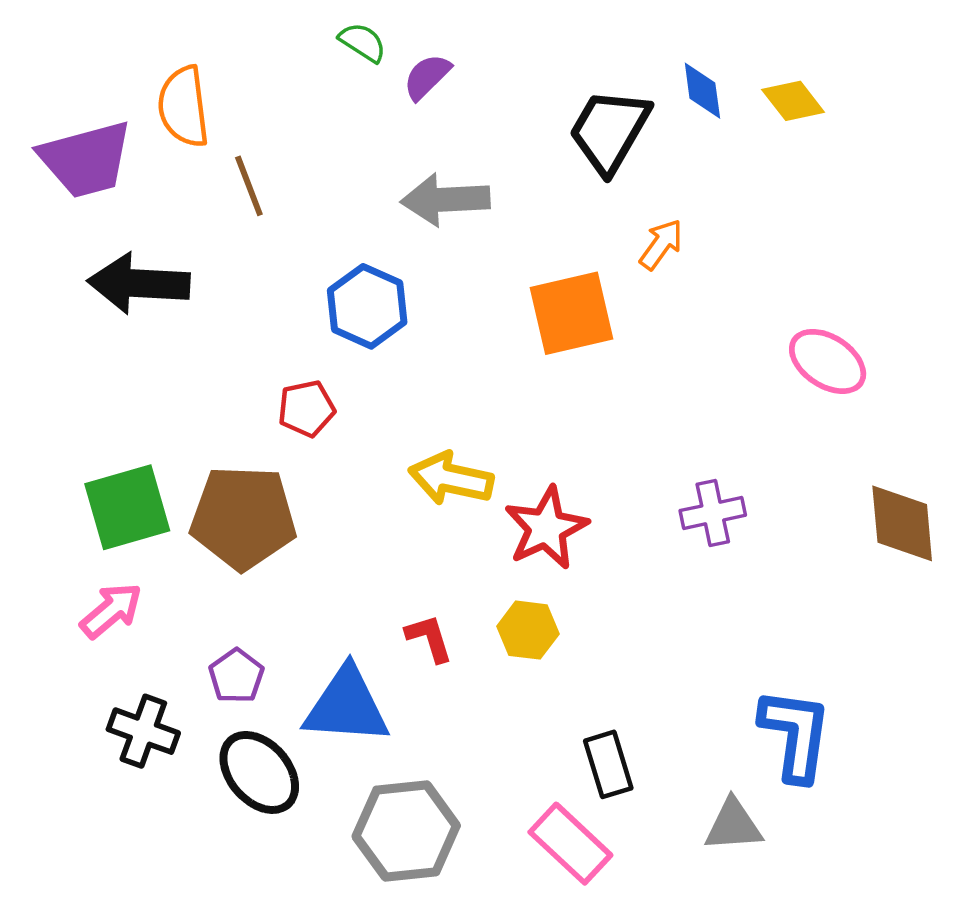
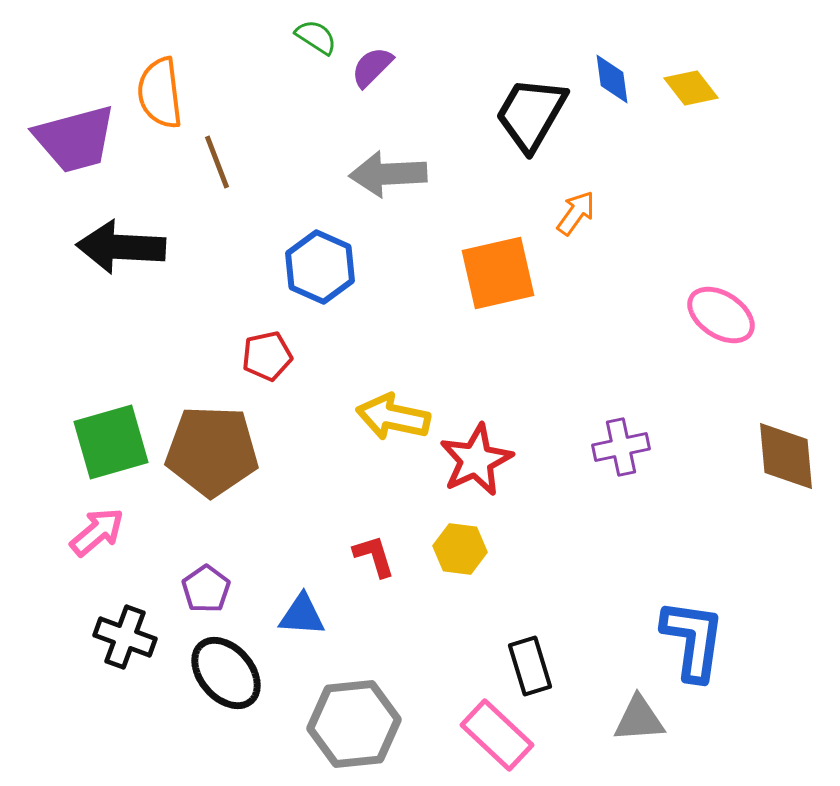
blue triangle: (347, 706) -> (302, 615), size x0.6

